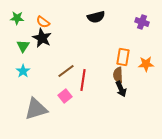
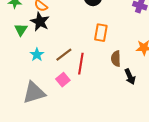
orange rectangle: (123, 57) -> (101, 33), moved
cyan star: (23, 71) -> (37, 55), moved
black arrow: (121, 89) -> (130, 77), moved

